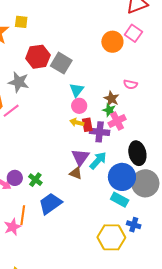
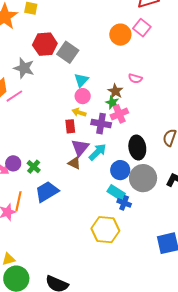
red rectangle: (87, 125) -> (70, 126), moved
blue circle: (122, 177) -> (120, 170), size x0.7
blue cross: (134, 225) -> (124, 203), moved

